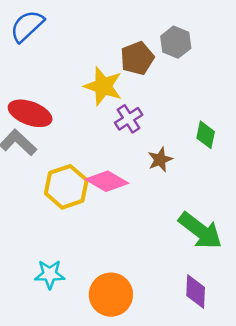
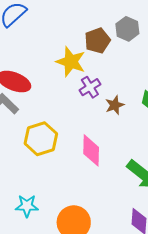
brown star: (160, 160) -> (115, 105), moved
pink diamond: (107, 181) -> (91, 150), moved, turned 60

